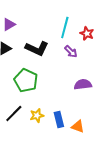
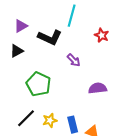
cyan line: (65, 27) -> (72, 16), moved
black L-shape: (37, 48) -> (50, 37), moved
purple arrow: (71, 51) -> (74, 60), moved

